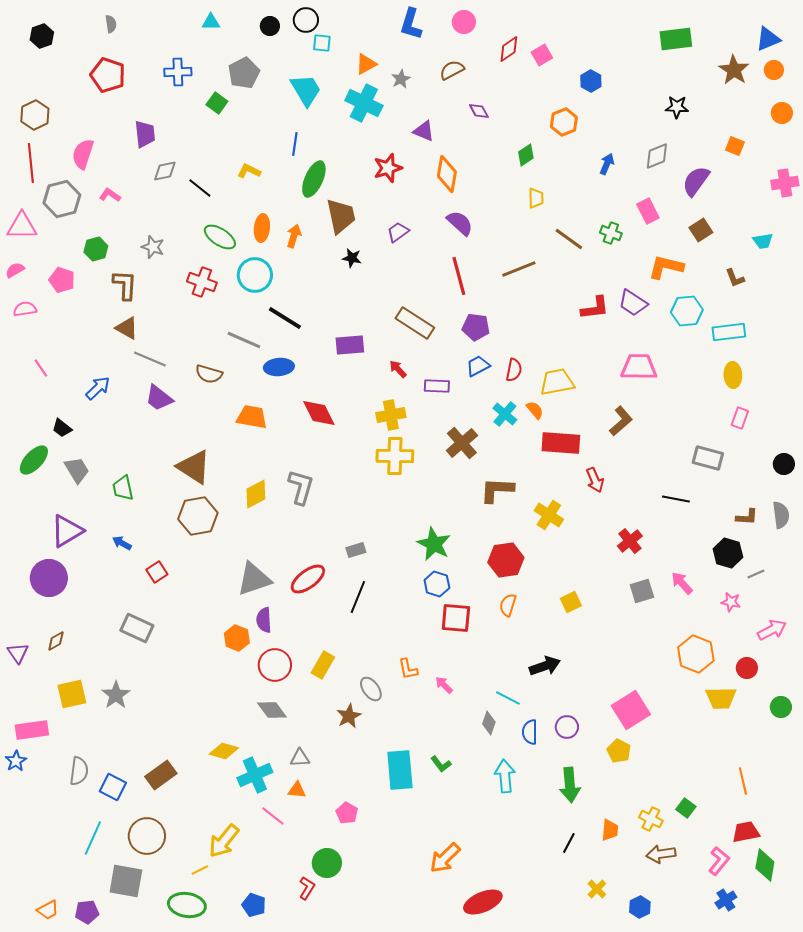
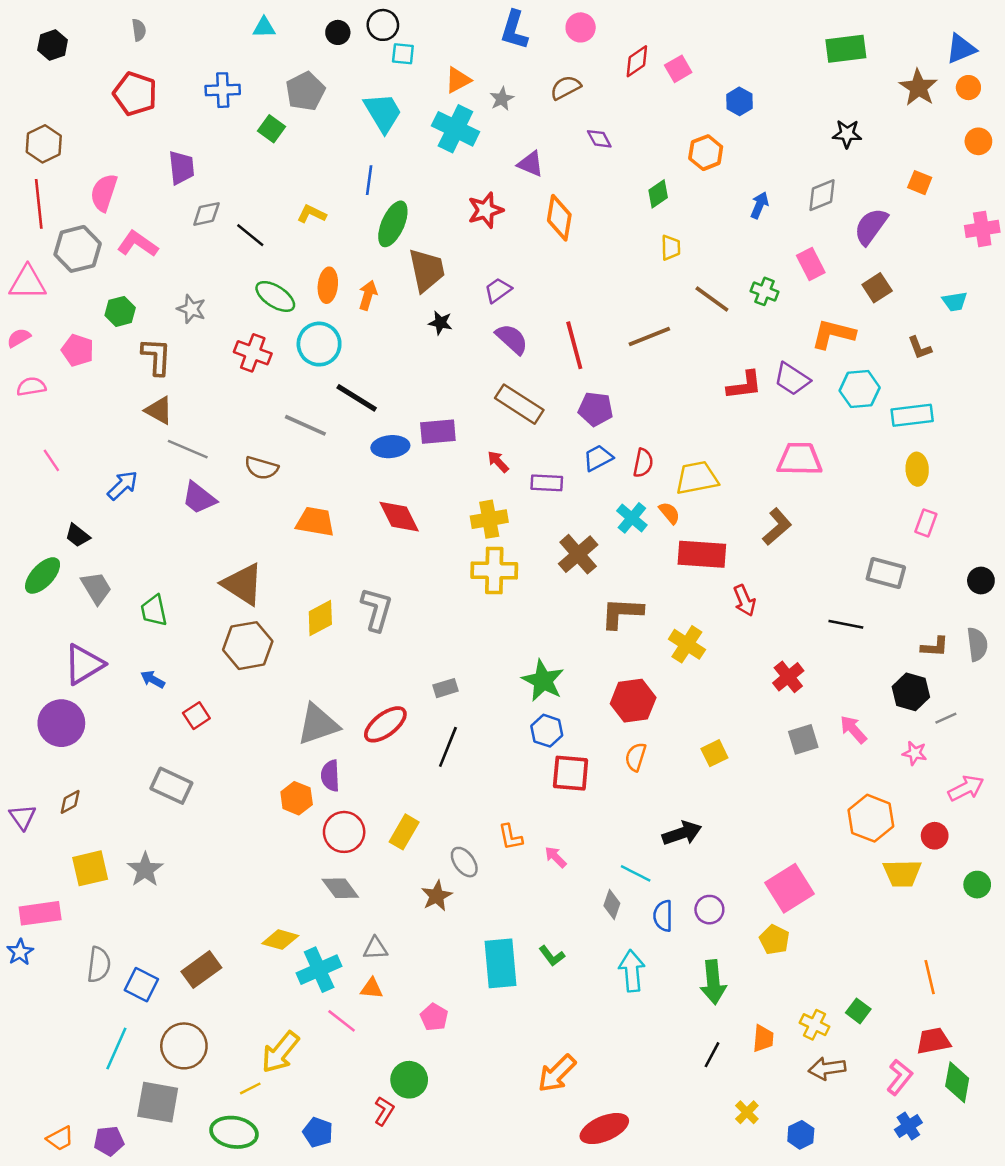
pink L-shape: (110, 195) -> (138, 244), size x1.5
purple semicircle: (460, 223) -> (512, 339), moved
blue ellipse: (279, 367) -> (390, 447), moved

